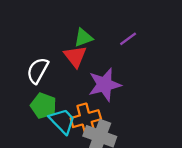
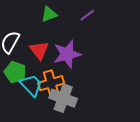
red triangle: (75, 56) -> (39, 50), moved

